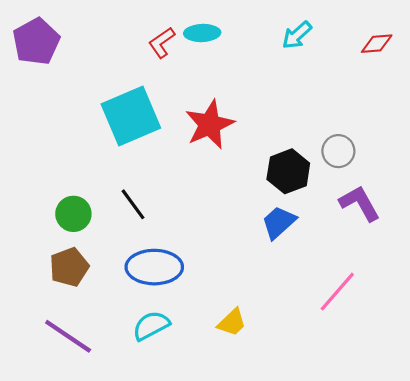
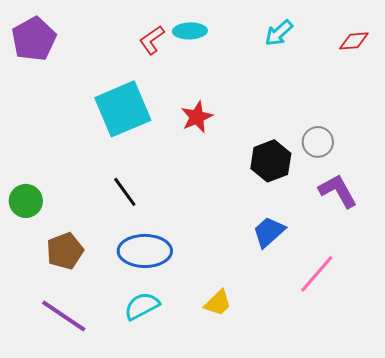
red star: (210, 124) -> (197, 117), size x0.7
green circle: (73, 214) -> (26, 201), moved
blue trapezoid: (279, 222) -> (269, 232), moved

